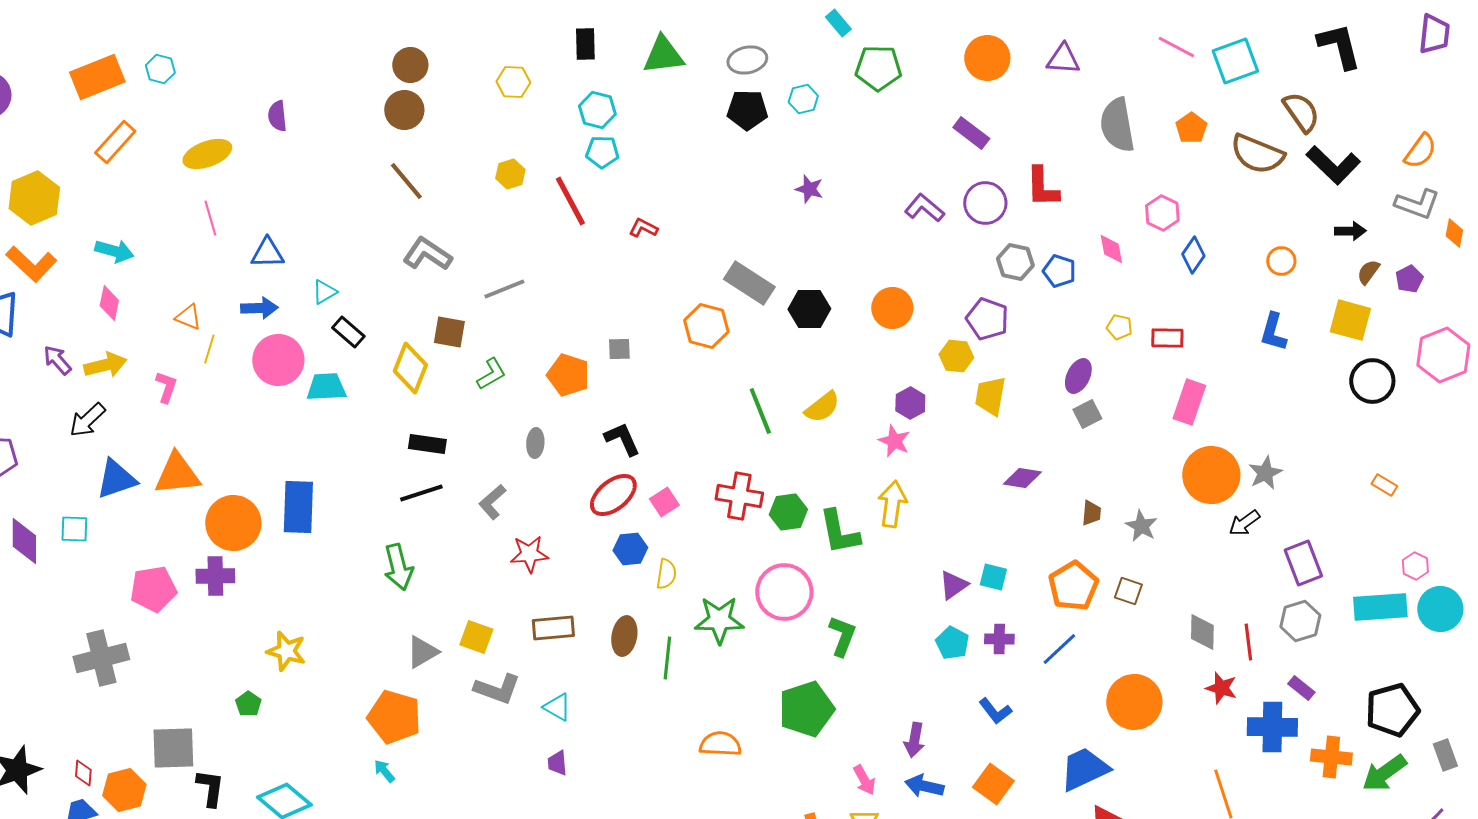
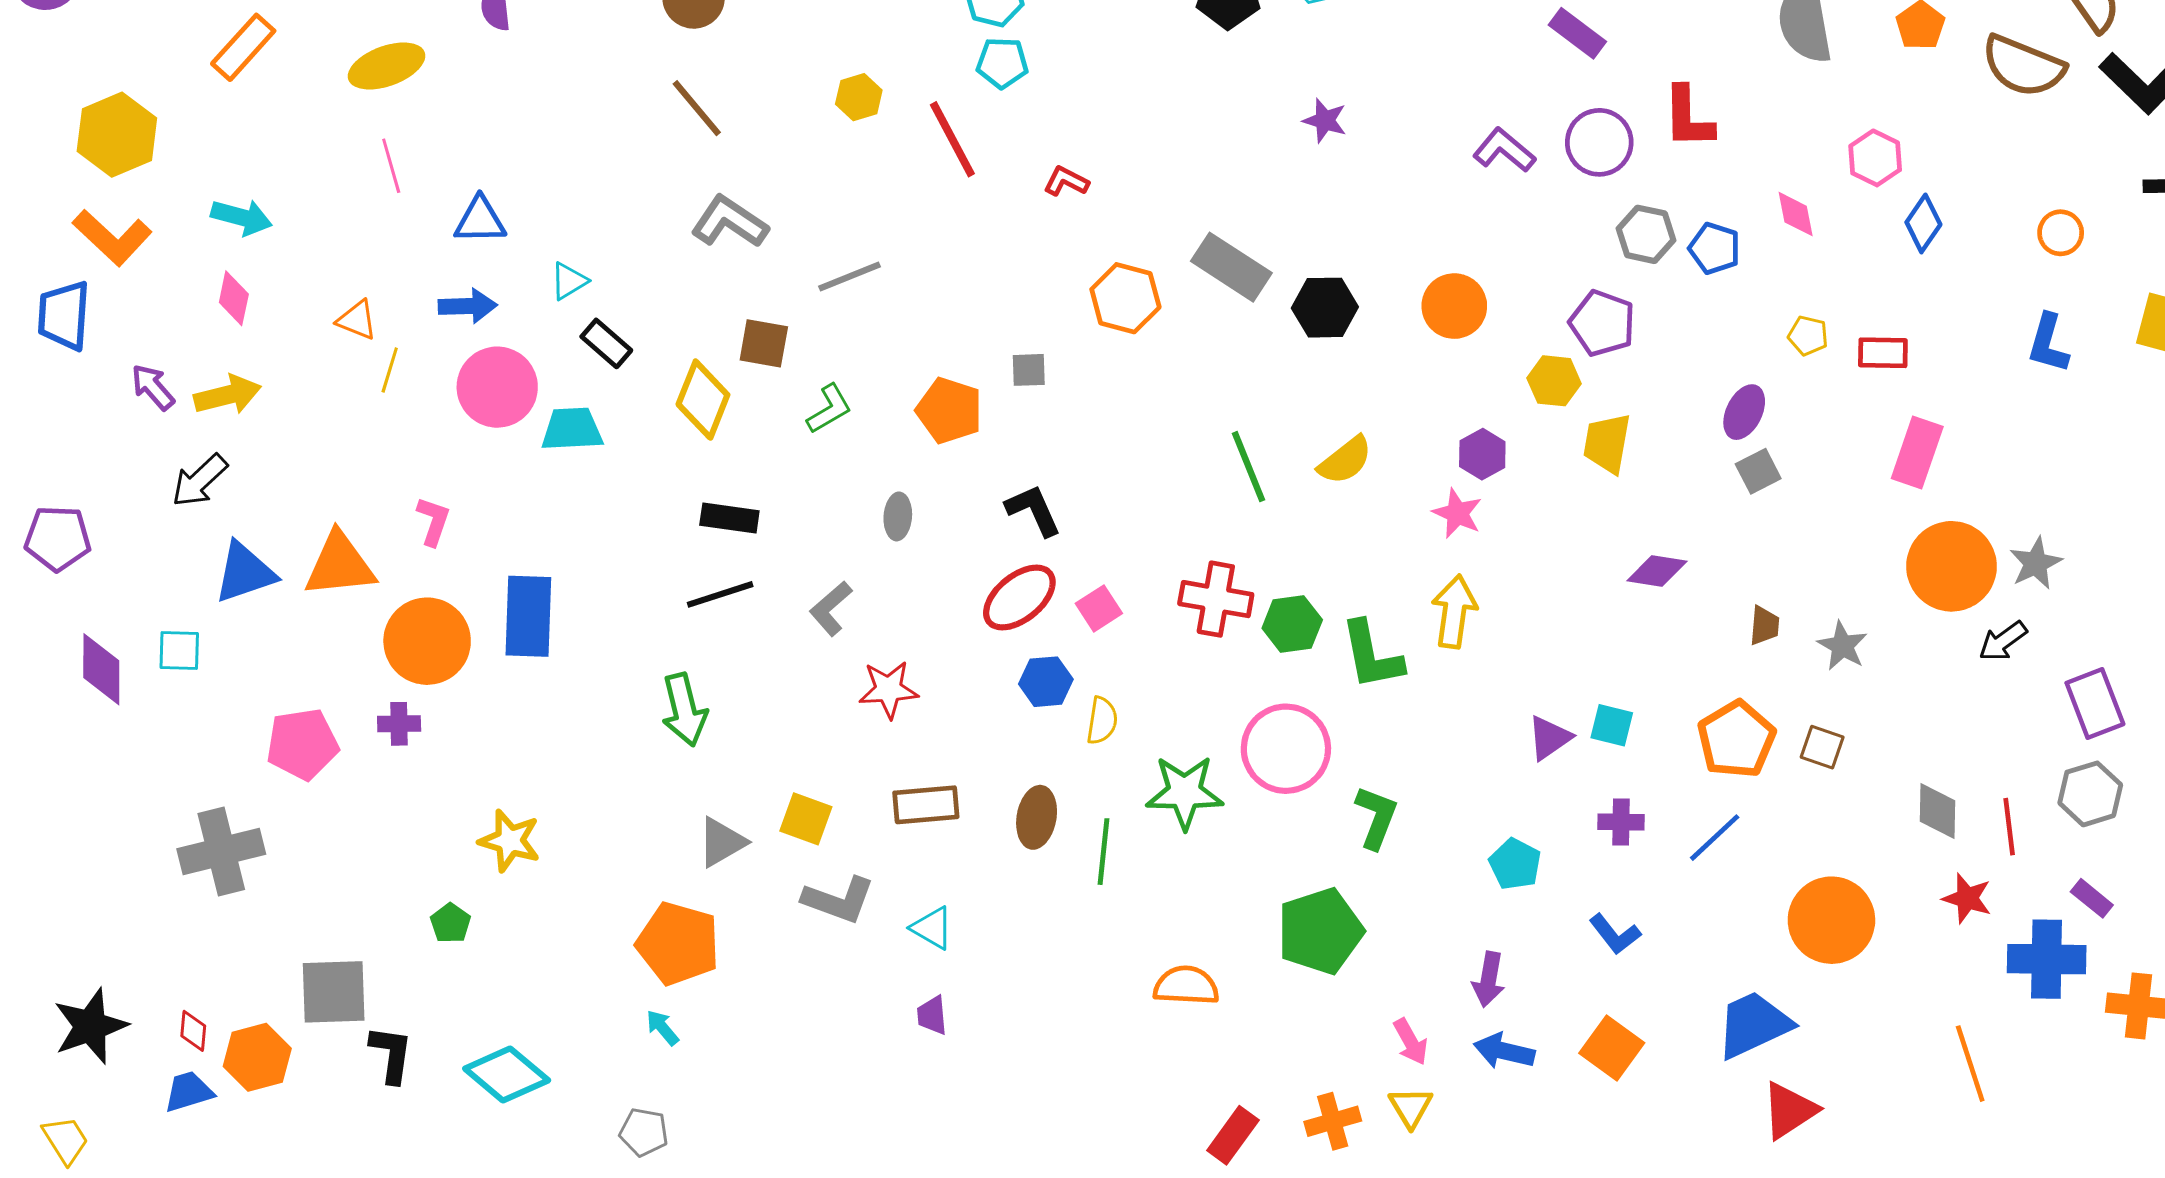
orange hexagon: (706, 326) -> (1125, 298), moved
pink L-shape: (166, 387) -> (433, 521), moved
purple cross: (215, 576) -> (399, 724), size x0.7
cyan pentagon: (952, 643) -> (1515, 864), moved

